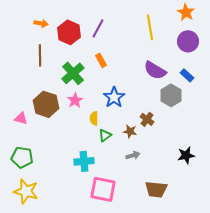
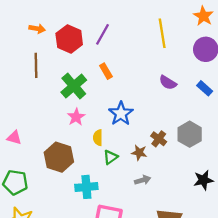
purple semicircle: (155, 70) -> (168, 83), size x0.7
gray hexagon: (171, 95) -> (190, 134), moved
brown hexagon: (46, 104) -> (59, 157), moved

